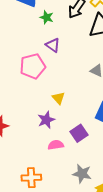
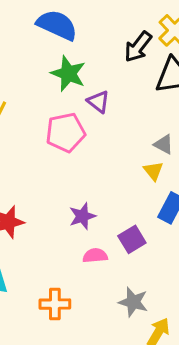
green star: (47, 17) -> (68, 74), moved, size x1.6
yellow triangle: (59, 98) -> (153, 171), moved

